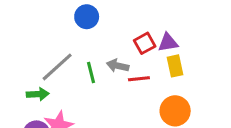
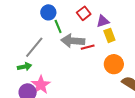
red square: (145, 43) -> (84, 13), moved
gray arrow: (118, 66) -> (73, 41), size x1.6
green line: (91, 73) -> (58, 26), moved

